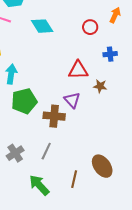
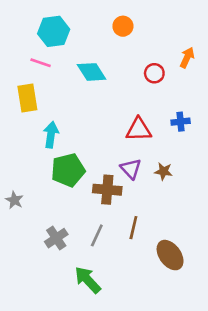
blue cross: (110, 54) -> (181, 122), moved
brown star: (100, 86) -> (164, 171), moved
brown line: (74, 179) -> (133, 228), moved

